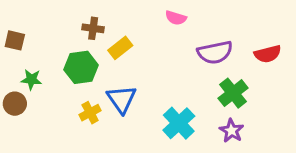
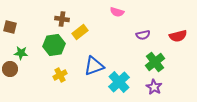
purple semicircle: (215, 52) -> (143, 35), size x0.6
blue triangle: (122, 99) -> (94, 66), moved, turned 45

